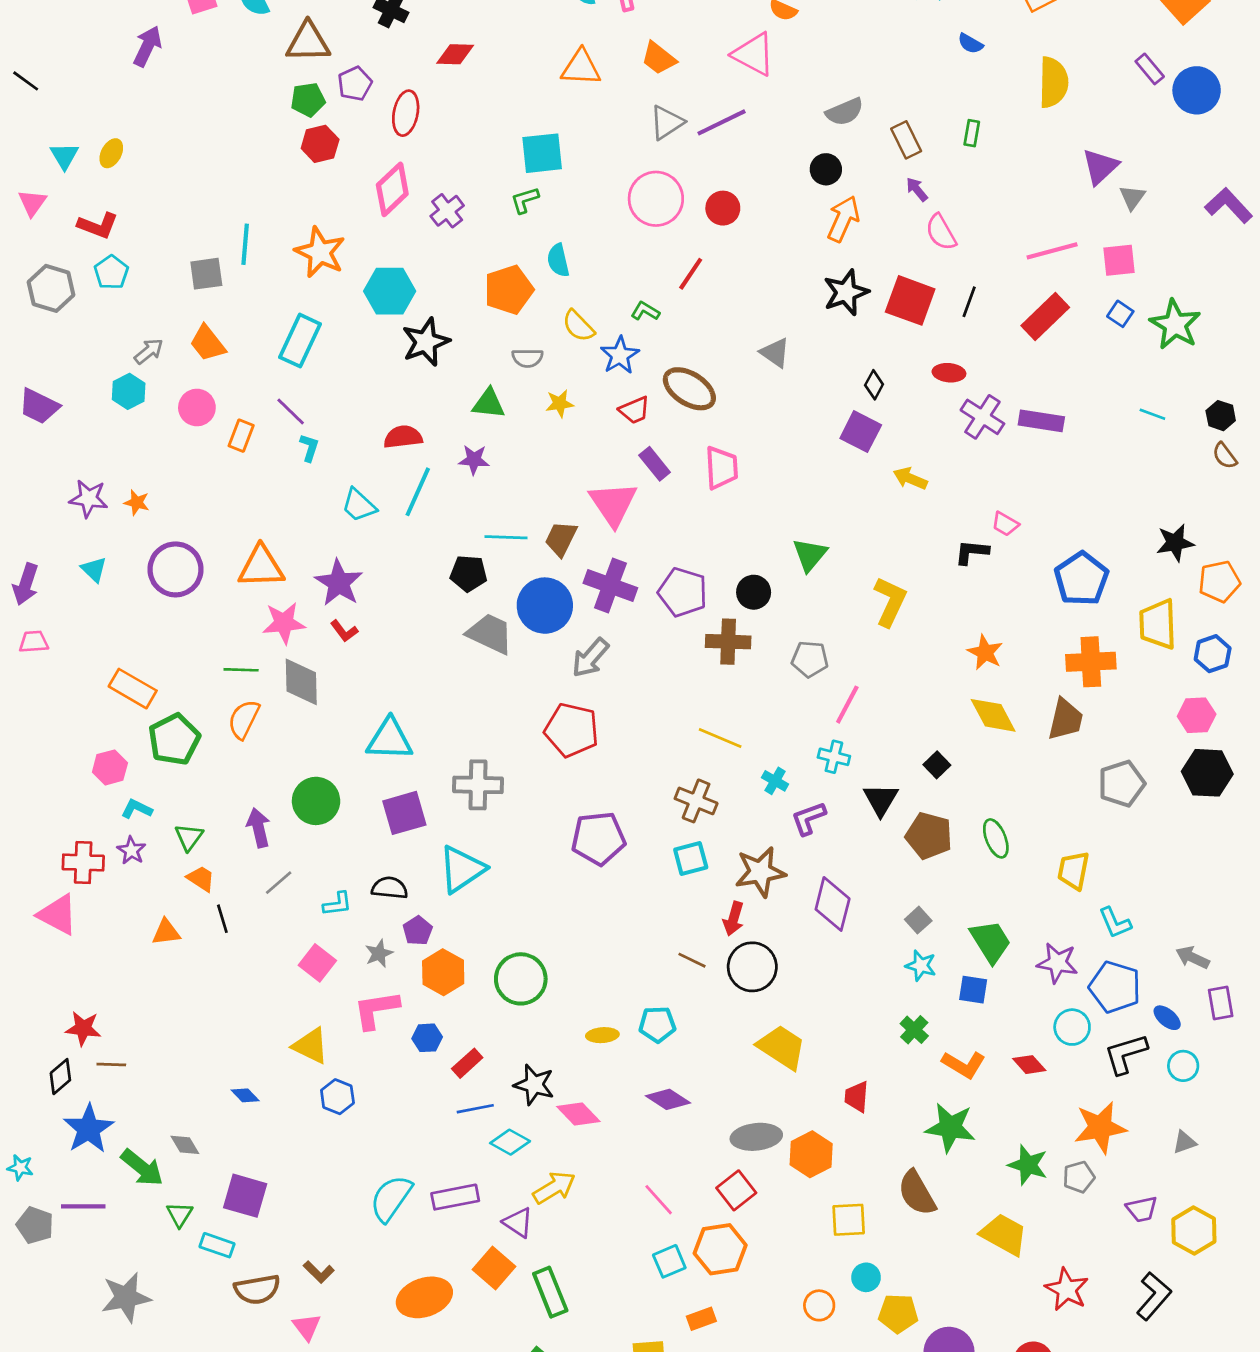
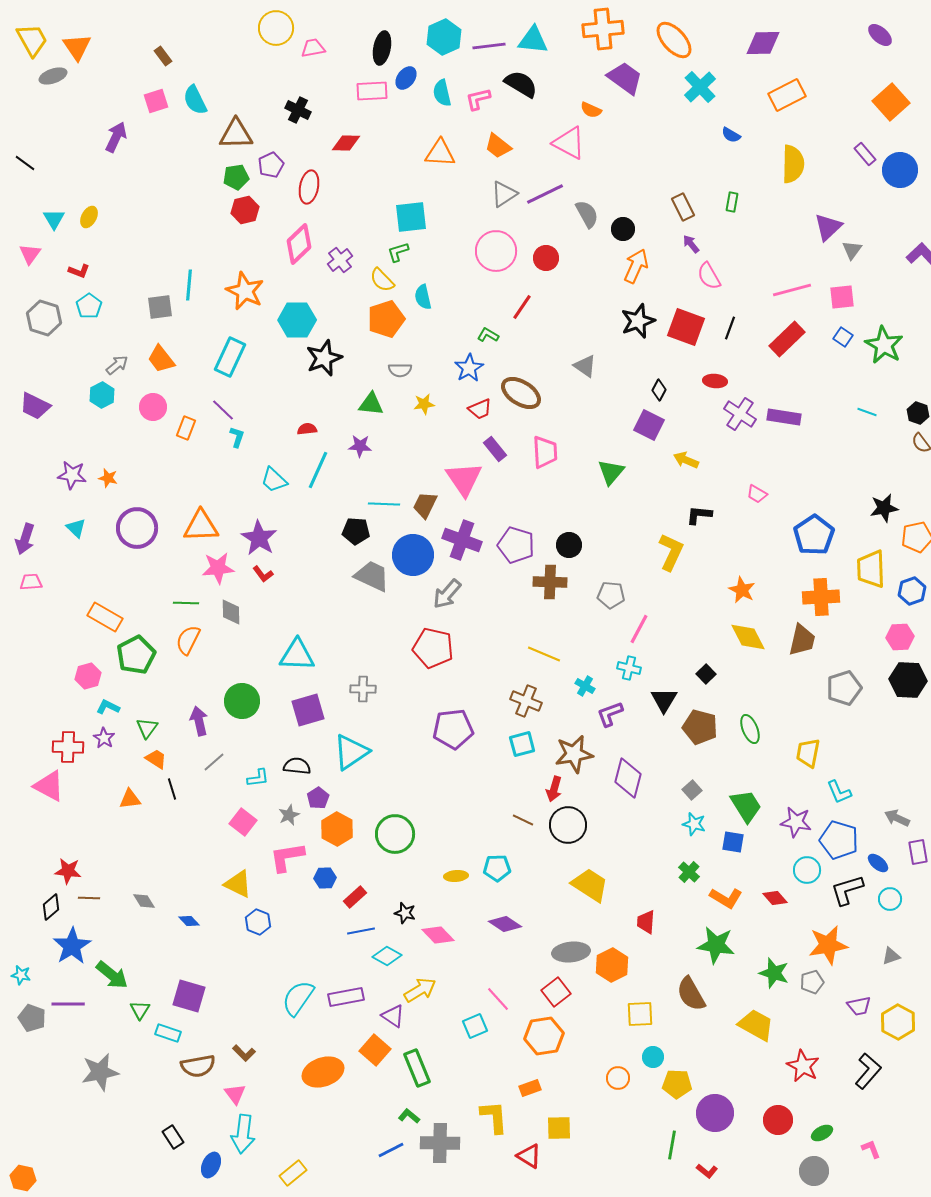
gray semicircle: (845, 112) -> (587, 214), moved, turned -96
red L-shape: (98, 226) -> (79, 271), size x0.7
yellow semicircle: (578, 326) -> (382, 280), moved
red semicircle: (403, 437) -> (307, 429), size x0.7
black L-shape: (972, 552) -> (699, 515), moved
green triangle: (810, 555) -> (611, 472), moved
gray diamond: (301, 682) -> (231, 612), size x0.7
gray cross: (478, 785) -> (363, 689), size x0.7
black star: (534, 1085) -> (405, 913), size x0.7
gray diamond: (185, 1145) -> (144, 901), moved
cyan square: (669, 1261) -> (475, 1026), moved

